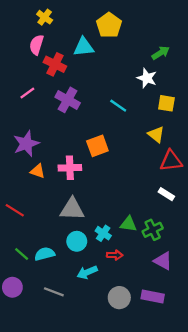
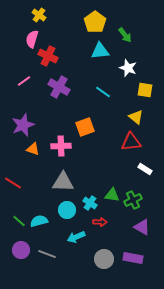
cyan triangle: (84, 47) -> (100, 51), moved
green arrow: (161, 53) -> (125, 35), moved, turned 84
red triangle: (171, 161) -> (131, 142), moved
purple circle: (12, 287) -> (21, 250), moved

